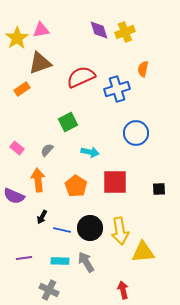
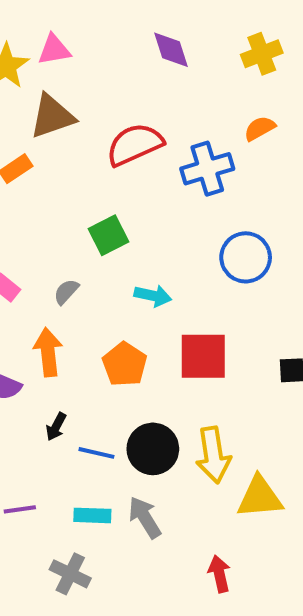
yellow cross: (125, 32) -> (262, 54), moved
orange semicircle: (143, 69) -> (260, 128), turned 49

